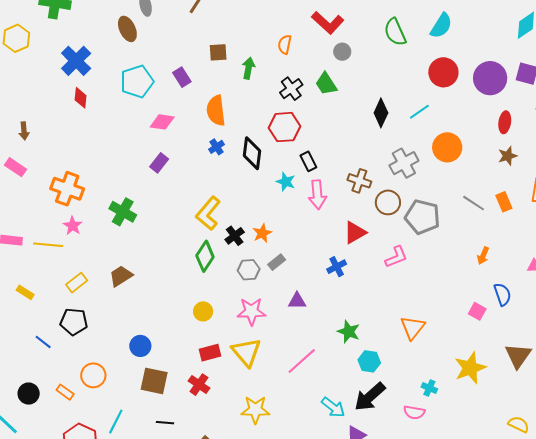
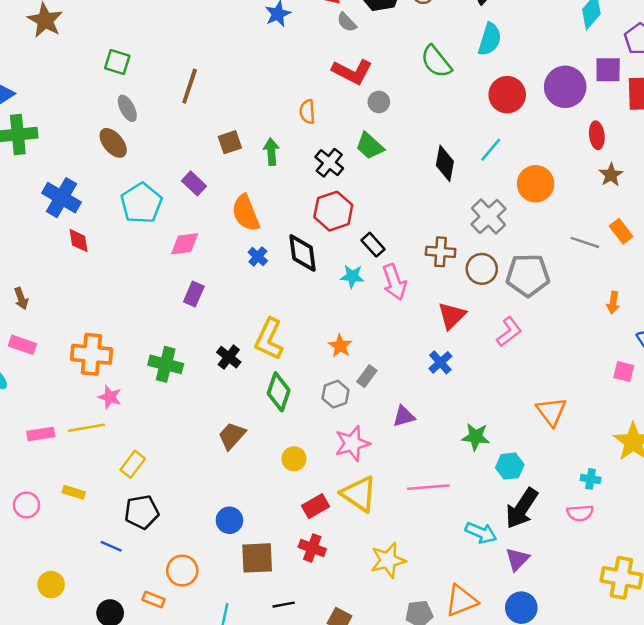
black cross: (235, 236) -> (229, 357), moved
brown trapezoid: (121, 276) -> (232, 436), moved
pink line: (302, 361) -> (428, 487), turned 52

